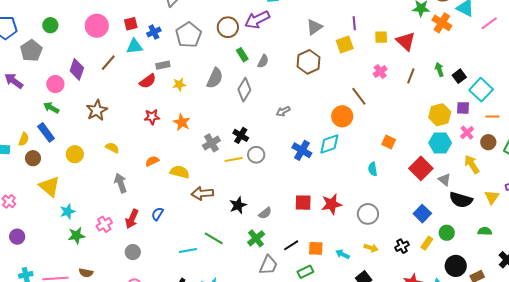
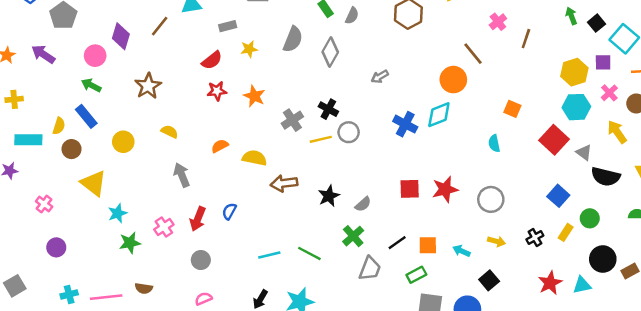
brown line: (411, 76) -> (526, 39), moved
red semicircle: (148, 81) -> (212, 60), moved
green line: (214, 238) -> (309, 253), moved

